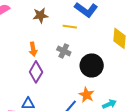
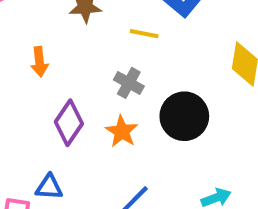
orange arrow: (33, 49) -> (39, 62), moved
orange star: (86, 95) -> (122, 131), moved

